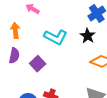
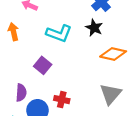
purple semicircle: (14, 56) -> (21, 93), moved

